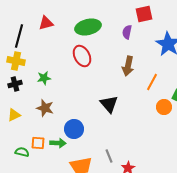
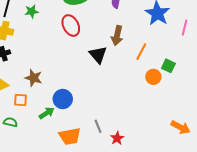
green star: (44, 78) -> (32, 11), moved
black triangle: (109, 104) -> (98, 55), moved
orange square: (38, 143) -> (20, 100), moved
green arrow: (58, 143) -> (47, 113), turned -35

